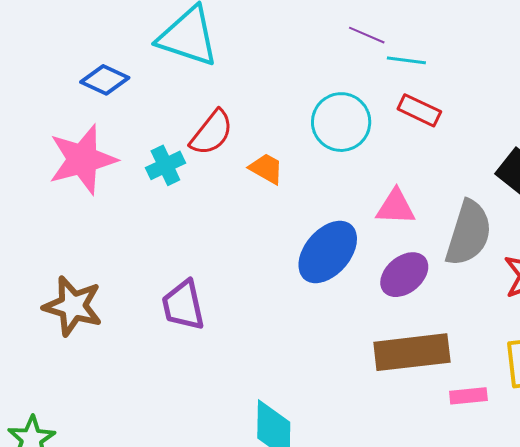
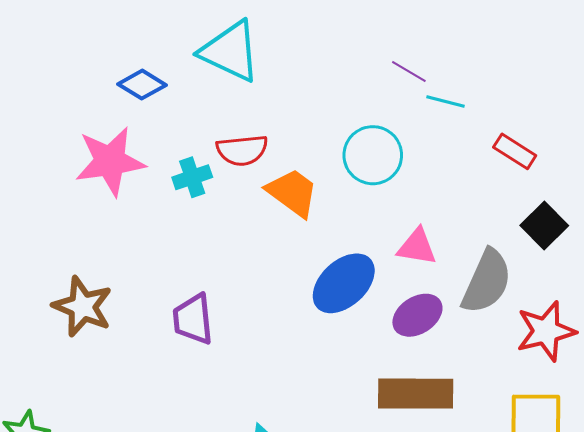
red rectangle: (419, 110) -> (515, 151), moved
red semicircle: (212, 133) -> (242, 150), turned 39
orange trapezoid: (266, 169) -> (292, 193), size x1.5

